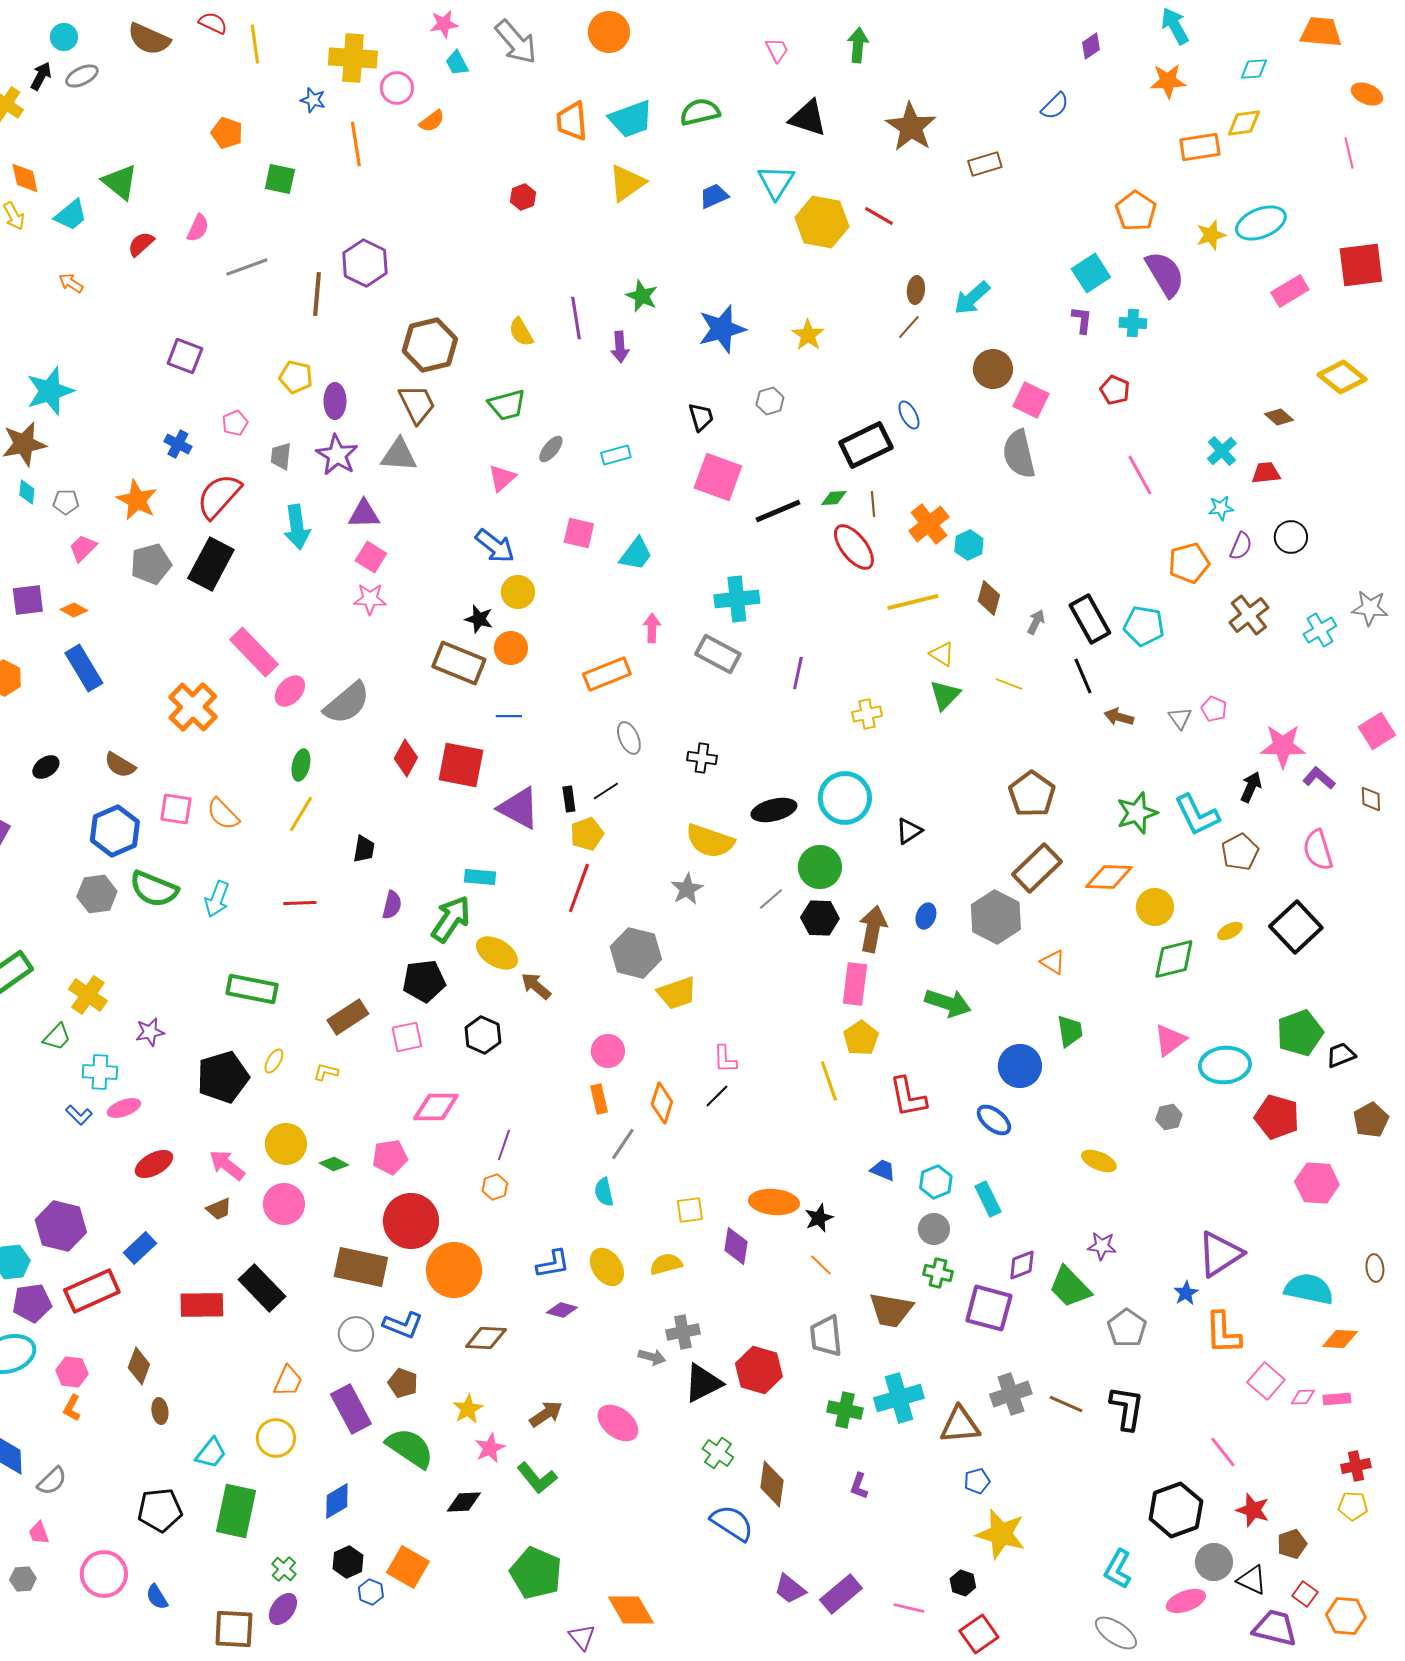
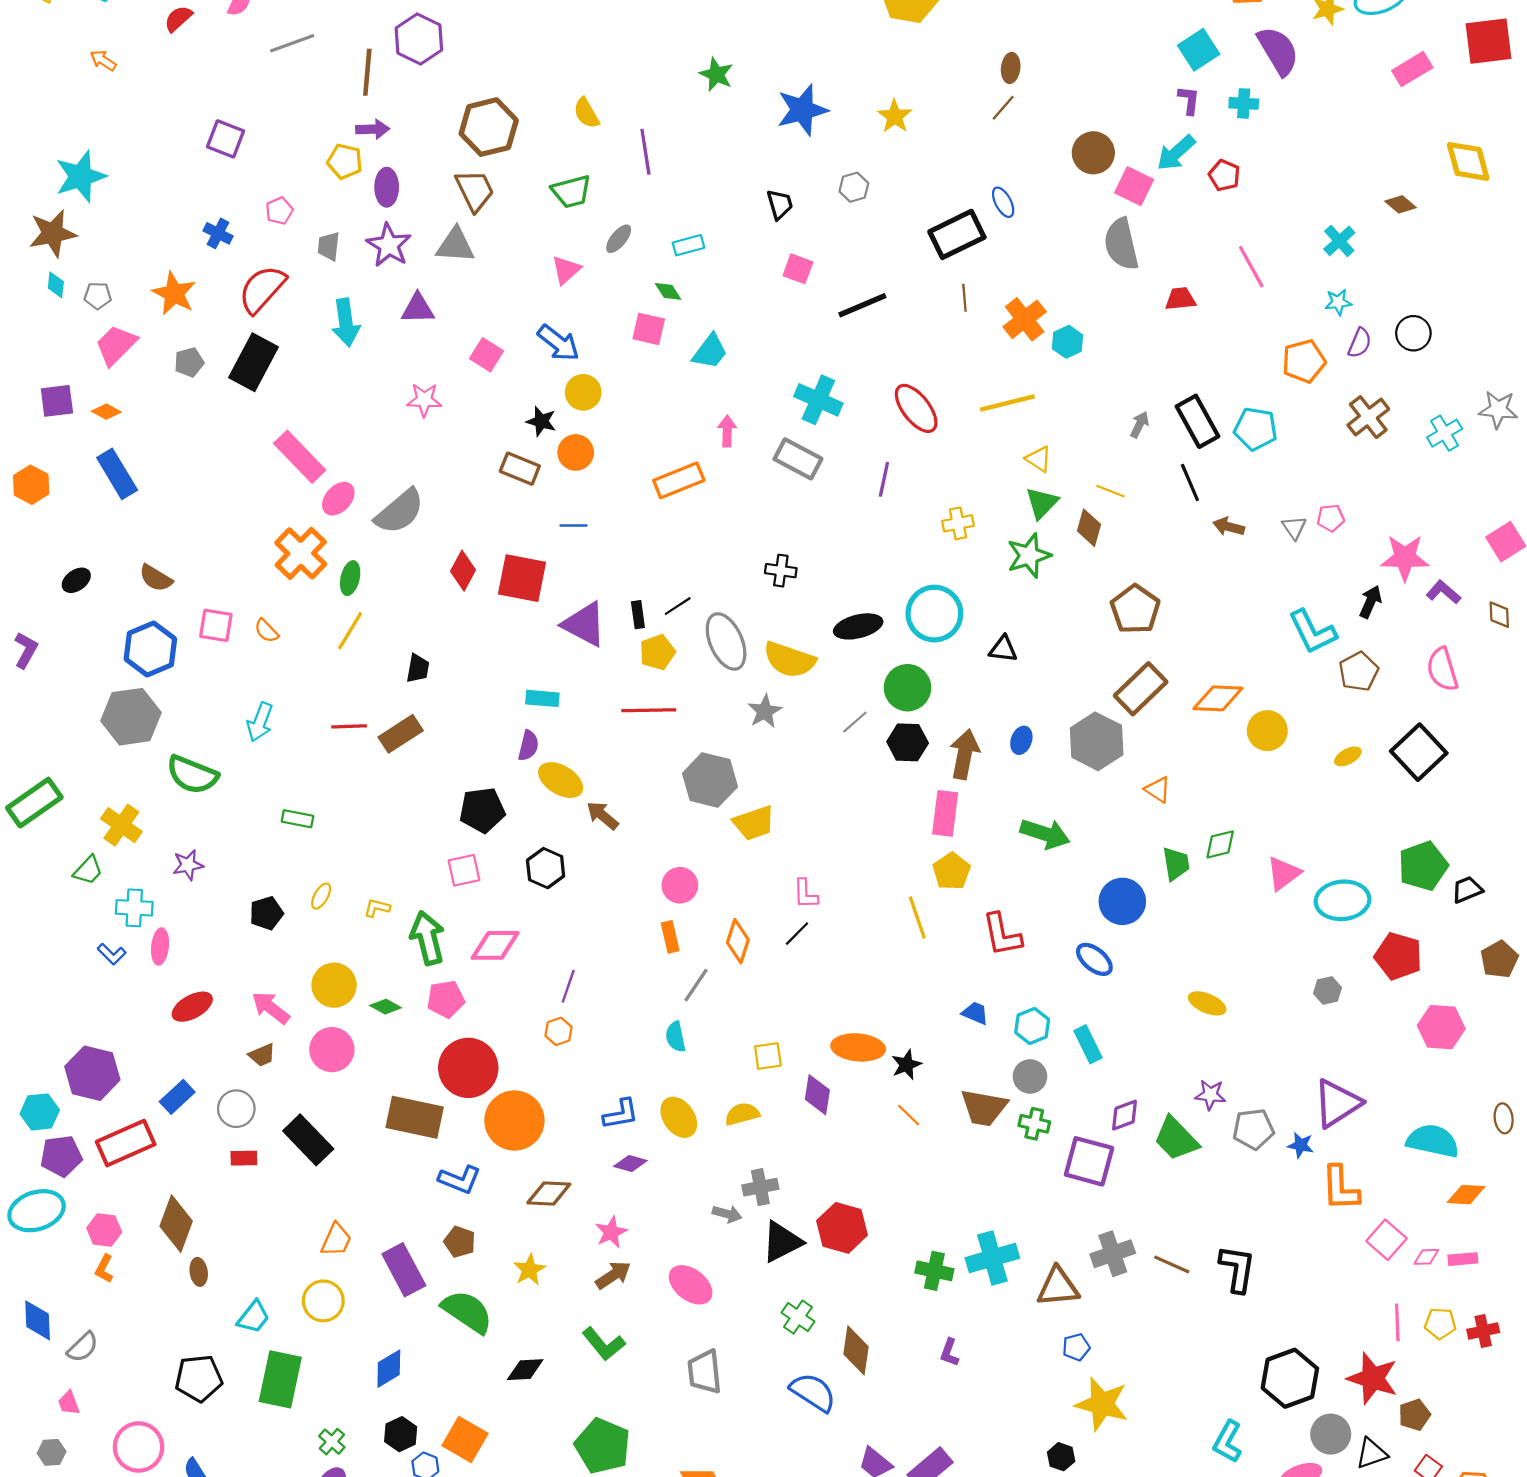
cyan arrow: (972, 298) -> (1176, 153), moved
purple line: (576, 318) -> (645, 152), moved
purple arrow: (620, 347) -> (373, 129), moved, turned -88
yellow diamond: (1342, 377) -> (1468, 161), turned 36
red trapezoid: (1266, 473) -> (1180, 299), moved
pink square: (718, 477) -> (798, 269), size x0.6
green diamond: (834, 498) -> (668, 291), moved, turned 60
red ellipse: (854, 547) -> (916, 408), moved
pink trapezoid: (83, 548) -> (116, 345), size x1.4
pink square: (371, 557) -> (487, 355), moved
gray pentagon: (151, 564) -> (189, 362), size x0.7
brown diamond: (989, 598) -> (1089, 528), moved
cyan cross: (737, 599) -> (818, 400), turned 30
brown rectangle: (459, 663) -> (520, 469), size x0.7
orange cross: (193, 707) -> (301, 553), moved
pink pentagon: (1214, 709) -> (1331, 518), turned -30
gray ellipse: (629, 738) -> (726, 641), moved, size x1.6
green star: (1137, 813) -> (1029, 556), moved
orange semicircle: (223, 814) -> (266, 631), size x0.7
black triangle: (909, 831) -> (1003, 649), turned 40
red line: (579, 888) -> (649, 710), turned 69
green semicircle: (154, 889) -> (192, 775), moved
gray hexagon: (97, 894) -> (131, 717), size x1.4
purple semicircle: (392, 905) -> (528, 746), moved
green arrow: (451, 919) -> (427, 938), moved, turned -48
green diamond: (1174, 959) -> (1220, 844), moved, size x0.7
green rectangle: (252, 989) -> (298, 819), size x0.6
brown rectangle: (348, 1017) -> (401, 734), moved
black pentagon: (223, 1077) -> (266, 913), size x0.6
pink ellipse: (124, 1108) -> (160, 947), turned -64
gray hexagon: (1169, 1117) -> (1327, 991), moved
blue star: (1186, 1293) -> (1301, 1145), turned -30
red rectangle: (202, 1305) -> (244, 1158), size x0.6
brown trapezoid: (891, 1310) -> (984, 1108), moved
gray pentagon: (1127, 1328) -> (1253, 1129), moved, turned 30
gray circle: (356, 1334) -> (236, 1109), moved
gray trapezoid: (826, 1336) -> (705, 1372), moved
brown diamond: (139, 1366) -> (176, 1224), size x1.4
pink star: (490, 1448) -> (611, 1232), moved
pink line: (1223, 1452) -> (1397, 1322), moved, turned 36
yellow pentagon: (1353, 1506) -> (1440, 1323), moved
red star: (1253, 1510) -> (1373, 1378), size x1.4
black triangle: (1252, 1580) -> (1372, 1453), turned -44

